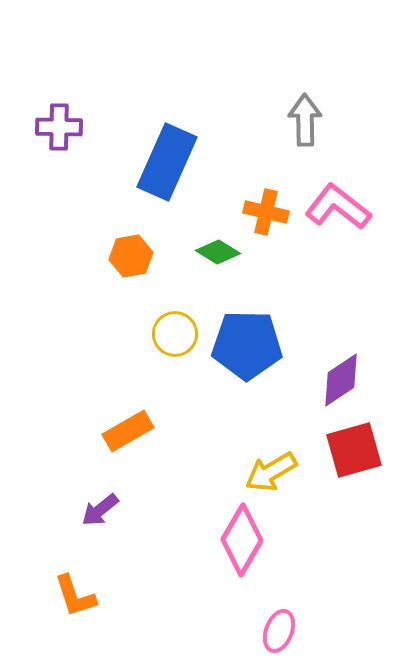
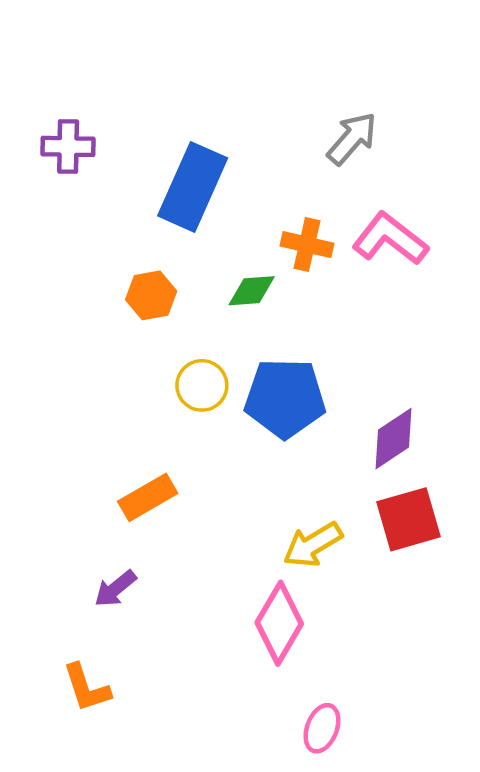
gray arrow: (305, 120) -> (352, 138), turned 42
green diamond: (218, 252) -> (252, 291), turned -36

